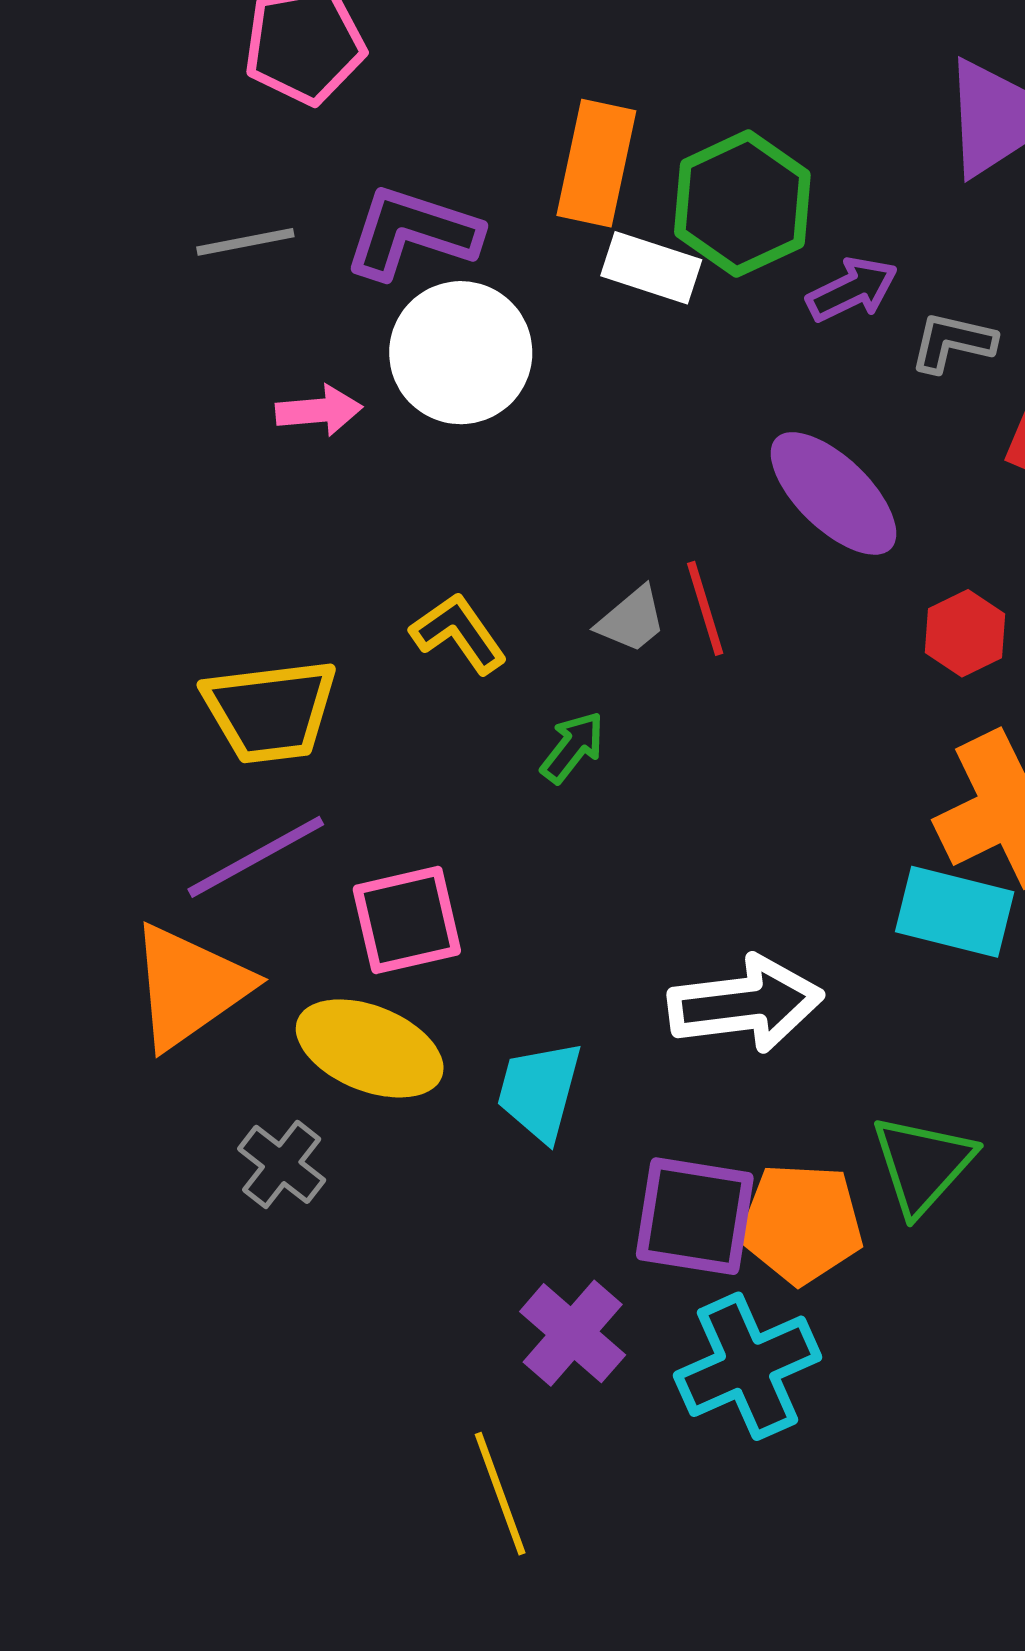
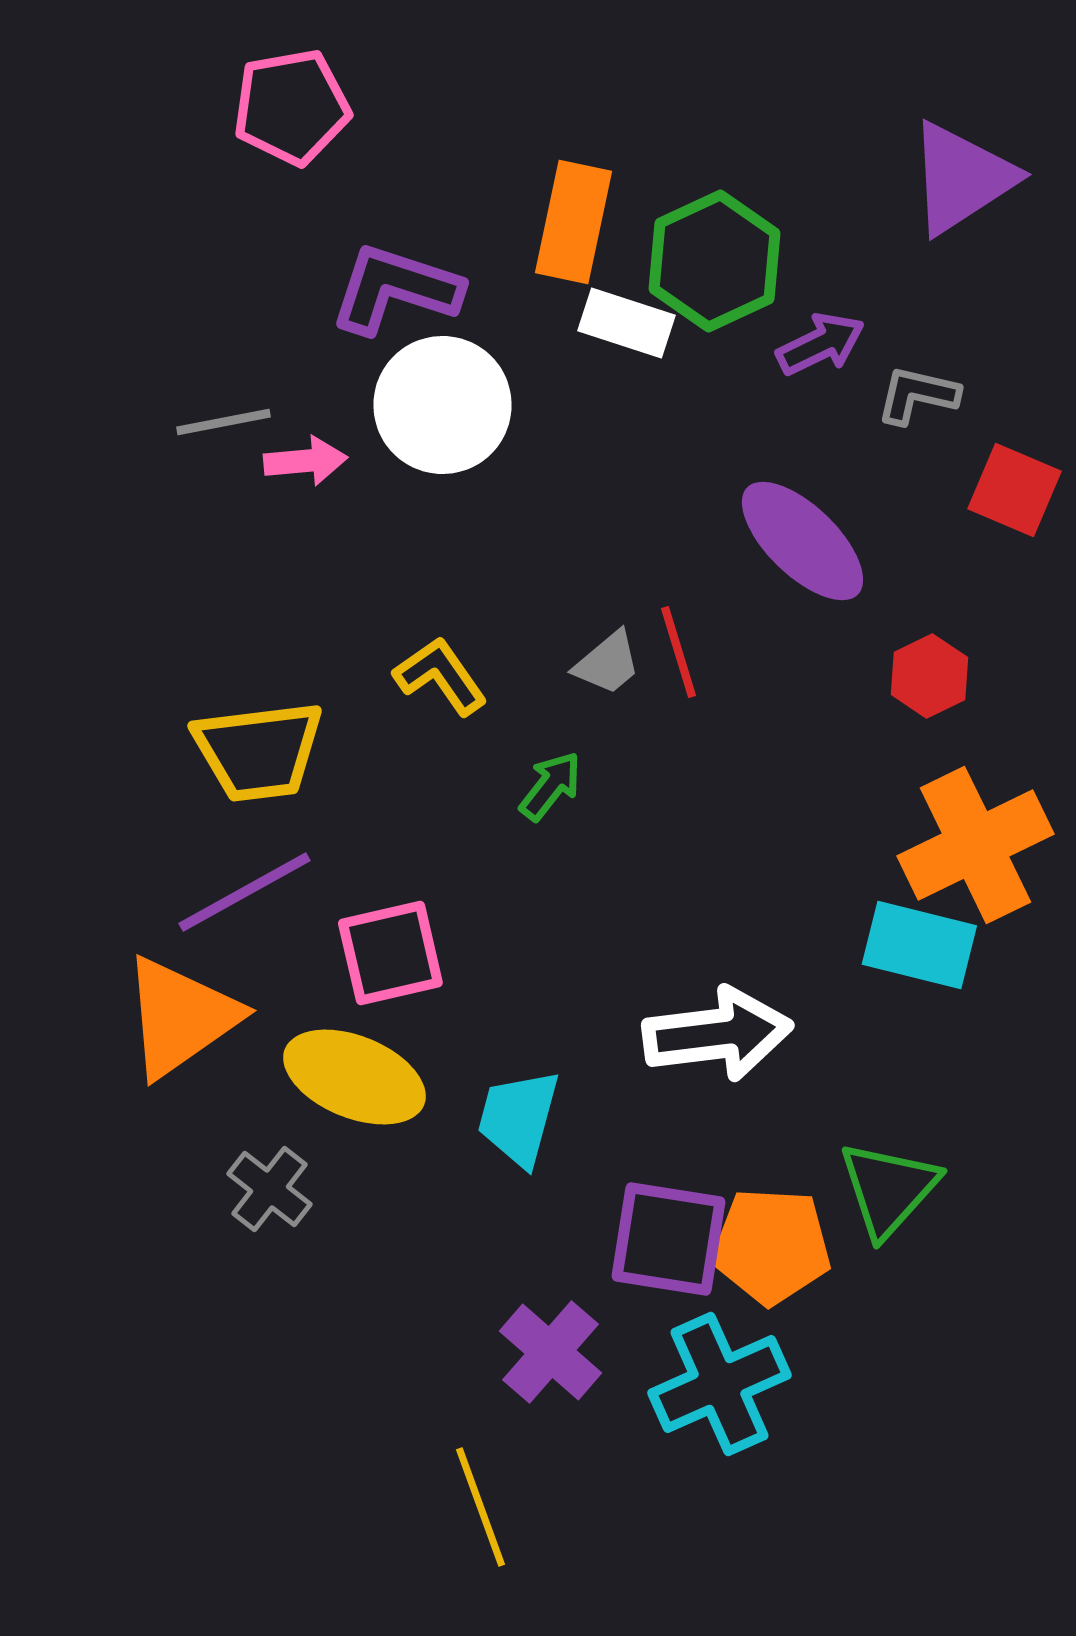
gray line: (245, 242) -> (223, 422), moved

